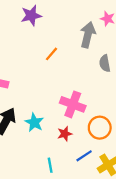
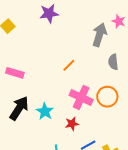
orange line: (51, 54) -> (69, 65), moved
orange circle: (100, 128) -> (107, 97), moved

